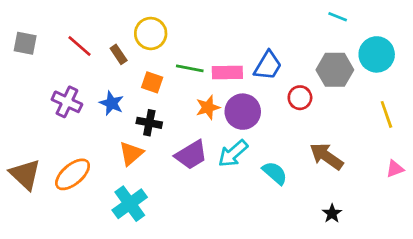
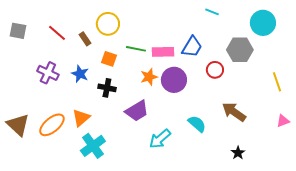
cyan line: (338, 17) -> (212, 12), moved
cyan circle: (377, 54) -> (263, 23), moved
orange triangle: (131, 153) -> (81, 118), moved
cyan arrow: (233, 153) -> (160, 139), moved

